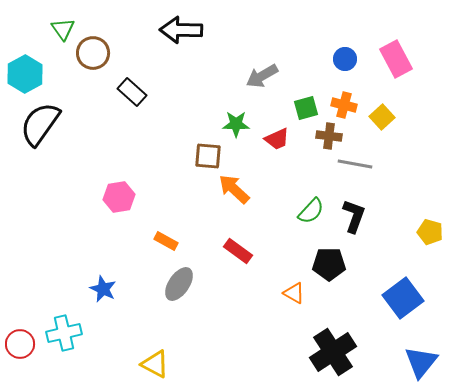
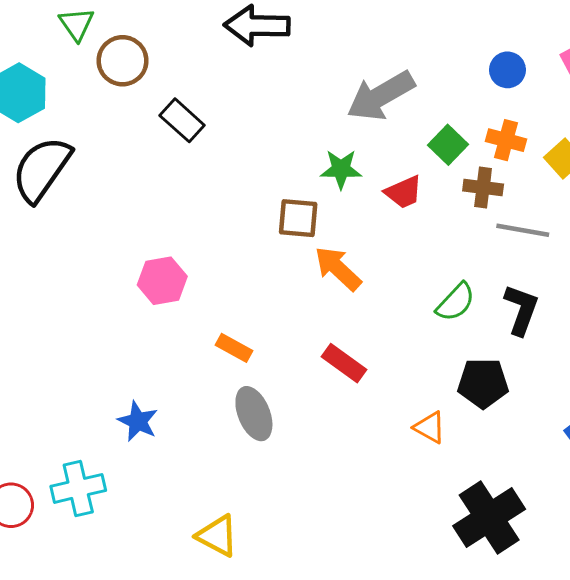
gray arrow: (262, 76) -> (381, 96), size x1.4
green square: (306, 108) -> (448, 145), turned -30
gray ellipse: (179, 284) -> (254, 414), turned -56

